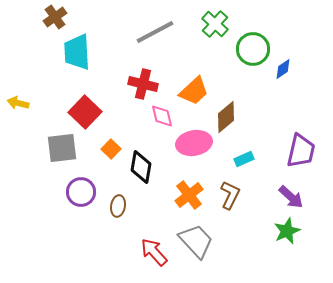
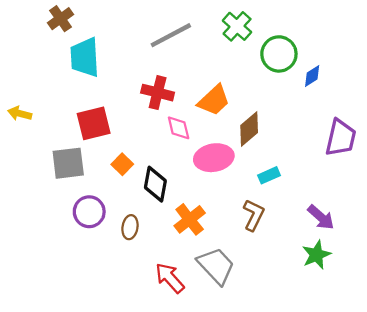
red square: (85, 112) -> (94, 123), turned 32
purple trapezoid: (301, 151) -> (341, 138), moved
orange cross: (189, 195) -> (190, 219), moved

